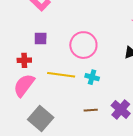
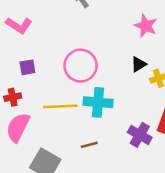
cyan cross: (92, 77) -> (98, 102), size x1.6
brown line: (91, 110) -> (89, 145), moved

